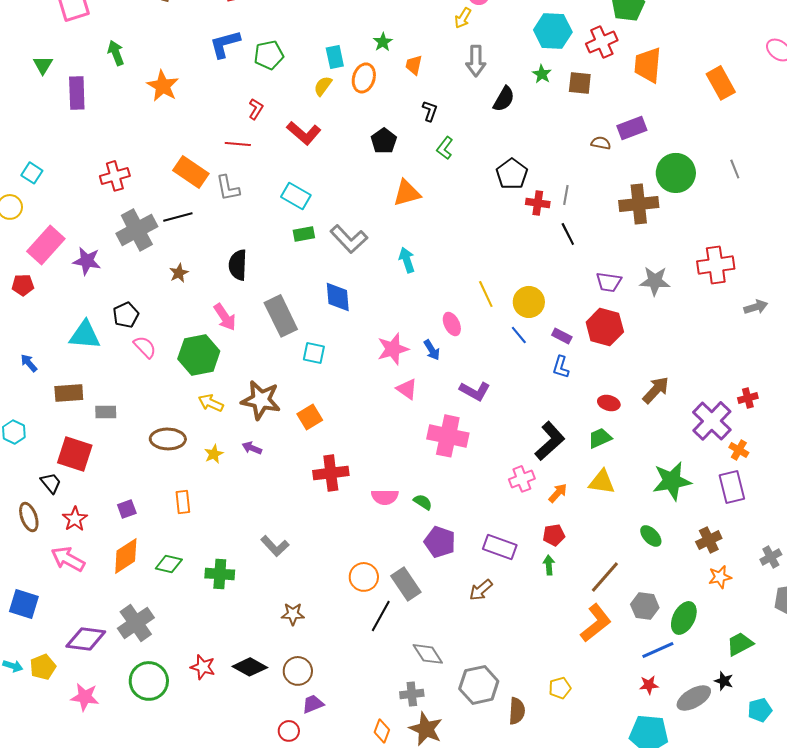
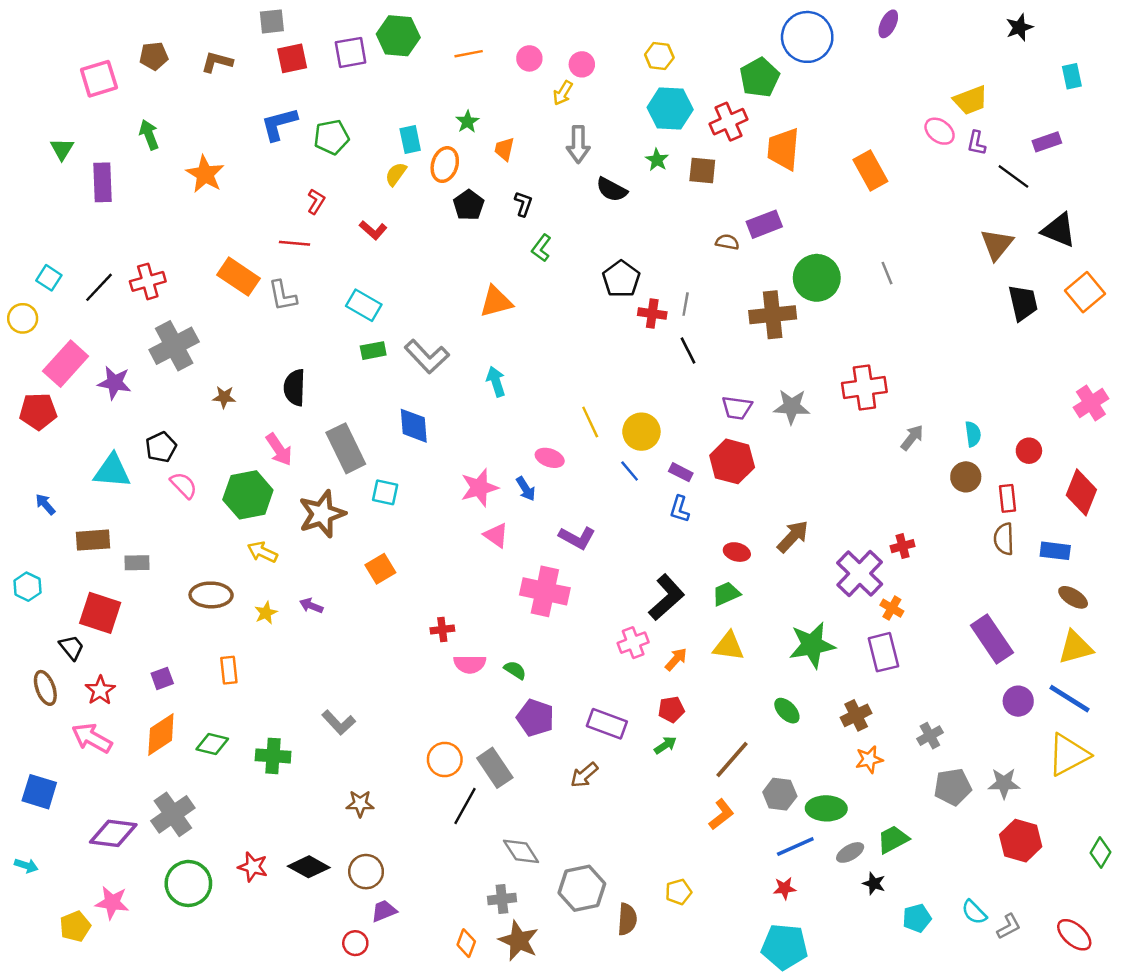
black semicircle: (504, 99) -> (612, 190), turned 88
red L-shape: (304, 133) -> (373, 230), size x0.7
black pentagon: (384, 141) -> (469, 205), moved
black line: (178, 217) -> (99, 287), moved, turned -32
brown star: (179, 273) -> (224, 397), turned 30
red pentagon: (23, 285) -> (38, 411), size x1.4
gray arrow: (756, 307) -> (912, 438), turned -35
pink ellipse: (452, 324) -> (550, 458), turned -45
brown star: (261, 400) -> (322, 514), moved, turned -30
red cross: (331, 473) -> (442, 630), moved, size x0.6
green arrow: (549, 565) -> (665, 745), turned 60
green ellipse: (684, 618) -> (826, 808), turned 64
orange L-shape: (596, 623) -> (721, 814), size x0.7
yellow pentagon: (43, 667) -> (75, 926), moved
gray ellipse: (694, 698) -> (850, 852), moved, size x0.7

